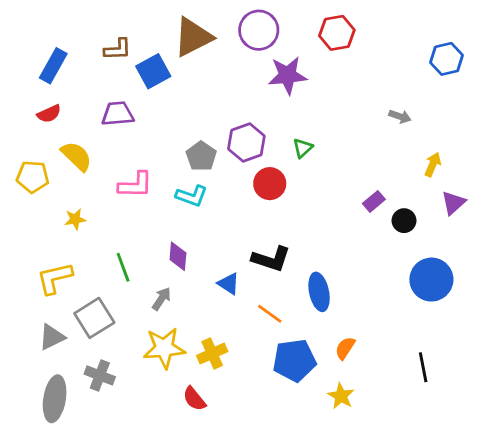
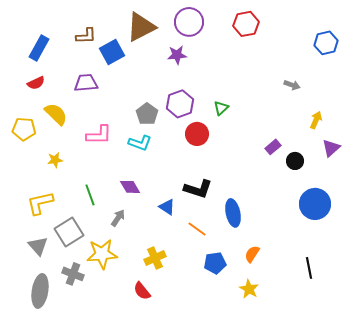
purple star: (288, 75) -> (177, 55), moved, size x0.7
purple diamond: (178, 256) -> (130, 187), turned -35
gray triangle: (52, 337) -> (38, 246), turned -45
yellow star: (164, 348) -> (102, 254), moved
blue pentagon: (294, 360) -> (215, 263), size x0.7

